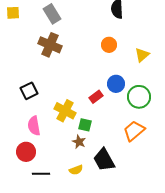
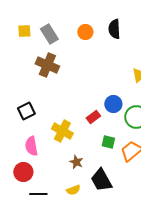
yellow square: (13, 13) -> (24, 31), moved
orange circle: (109, 45) -> (85, 32), moved
green square: (85, 125) -> (108, 142), moved

